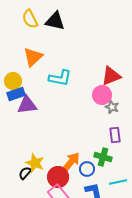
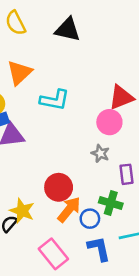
black triangle: (55, 21) -> (68, 30), moved
gray star: (112, 107) -> (100, 153), moved
red circle: (58, 177) -> (59, 187), moved

